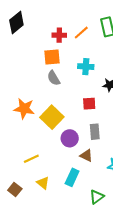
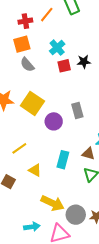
cyan cross: (86, 67) -> (57, 48), turned -35
red square: (89, 104) -> (64, 66), moved
brown triangle: (86, 156) -> (88, 154), moved

